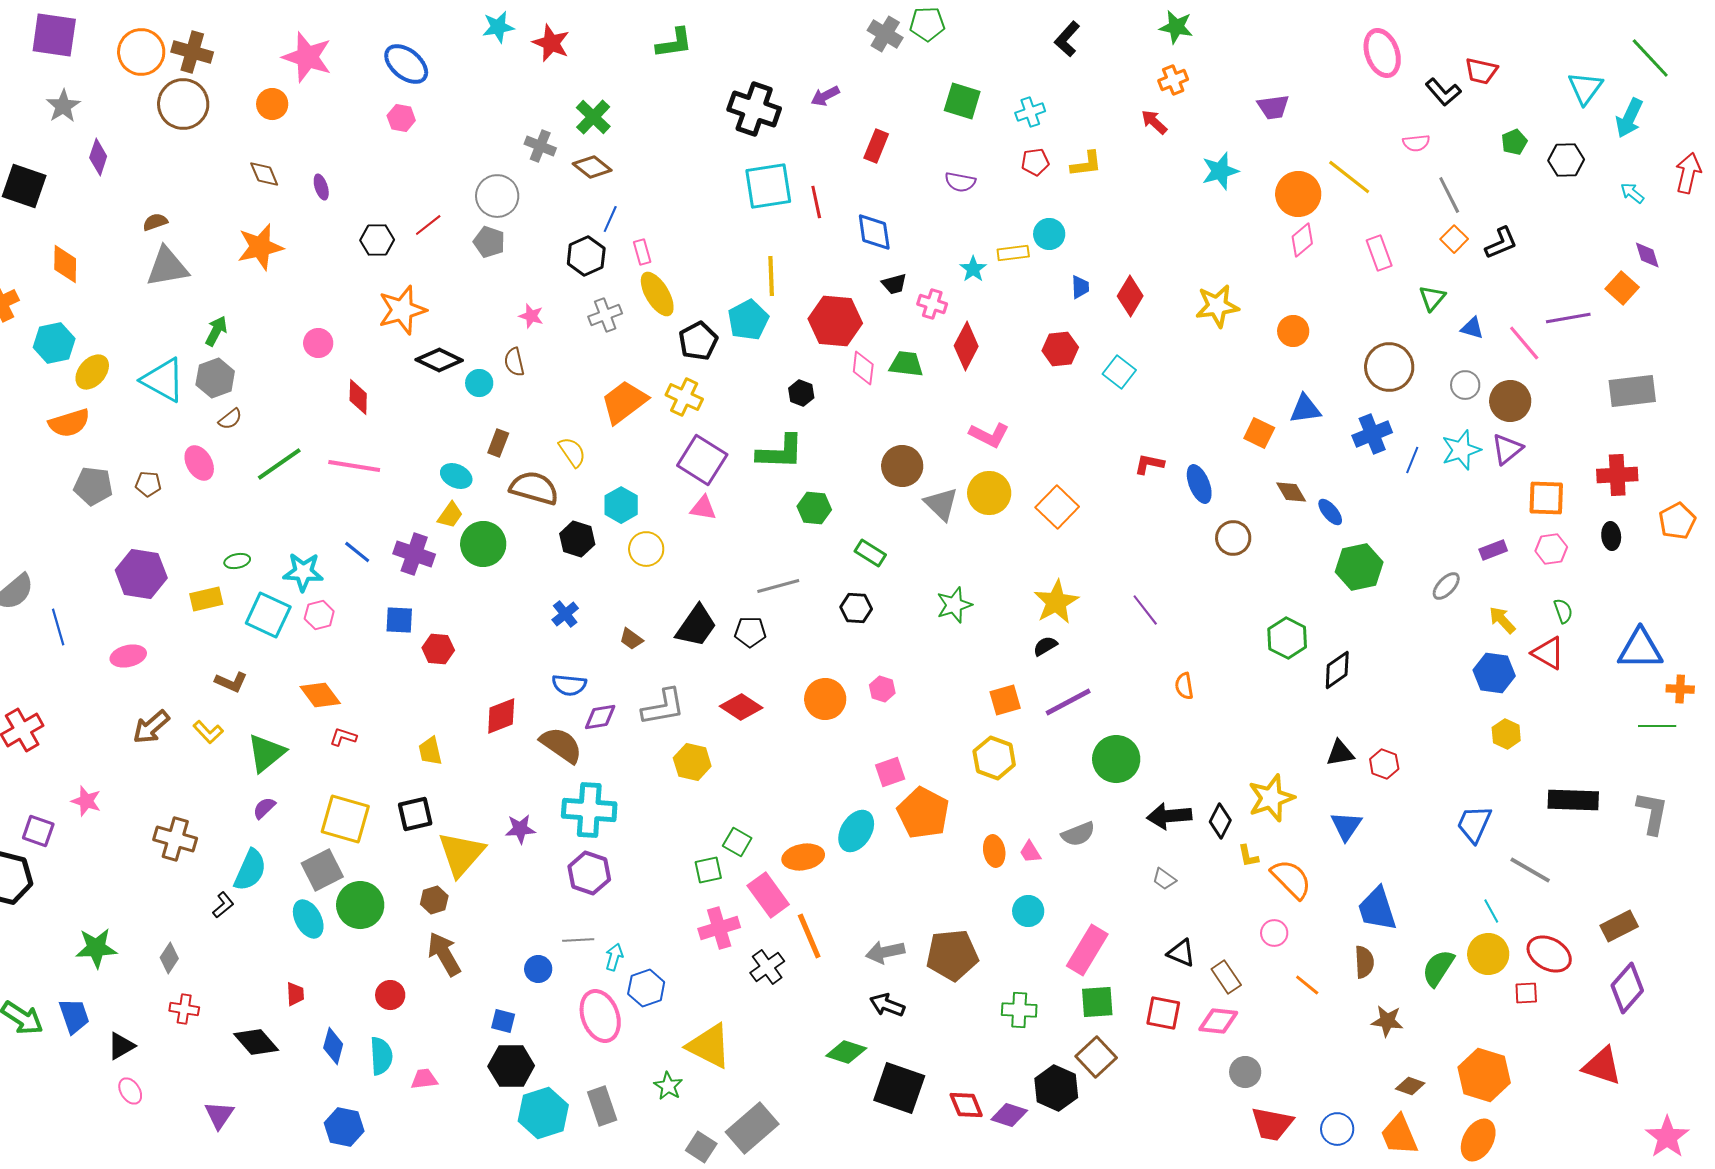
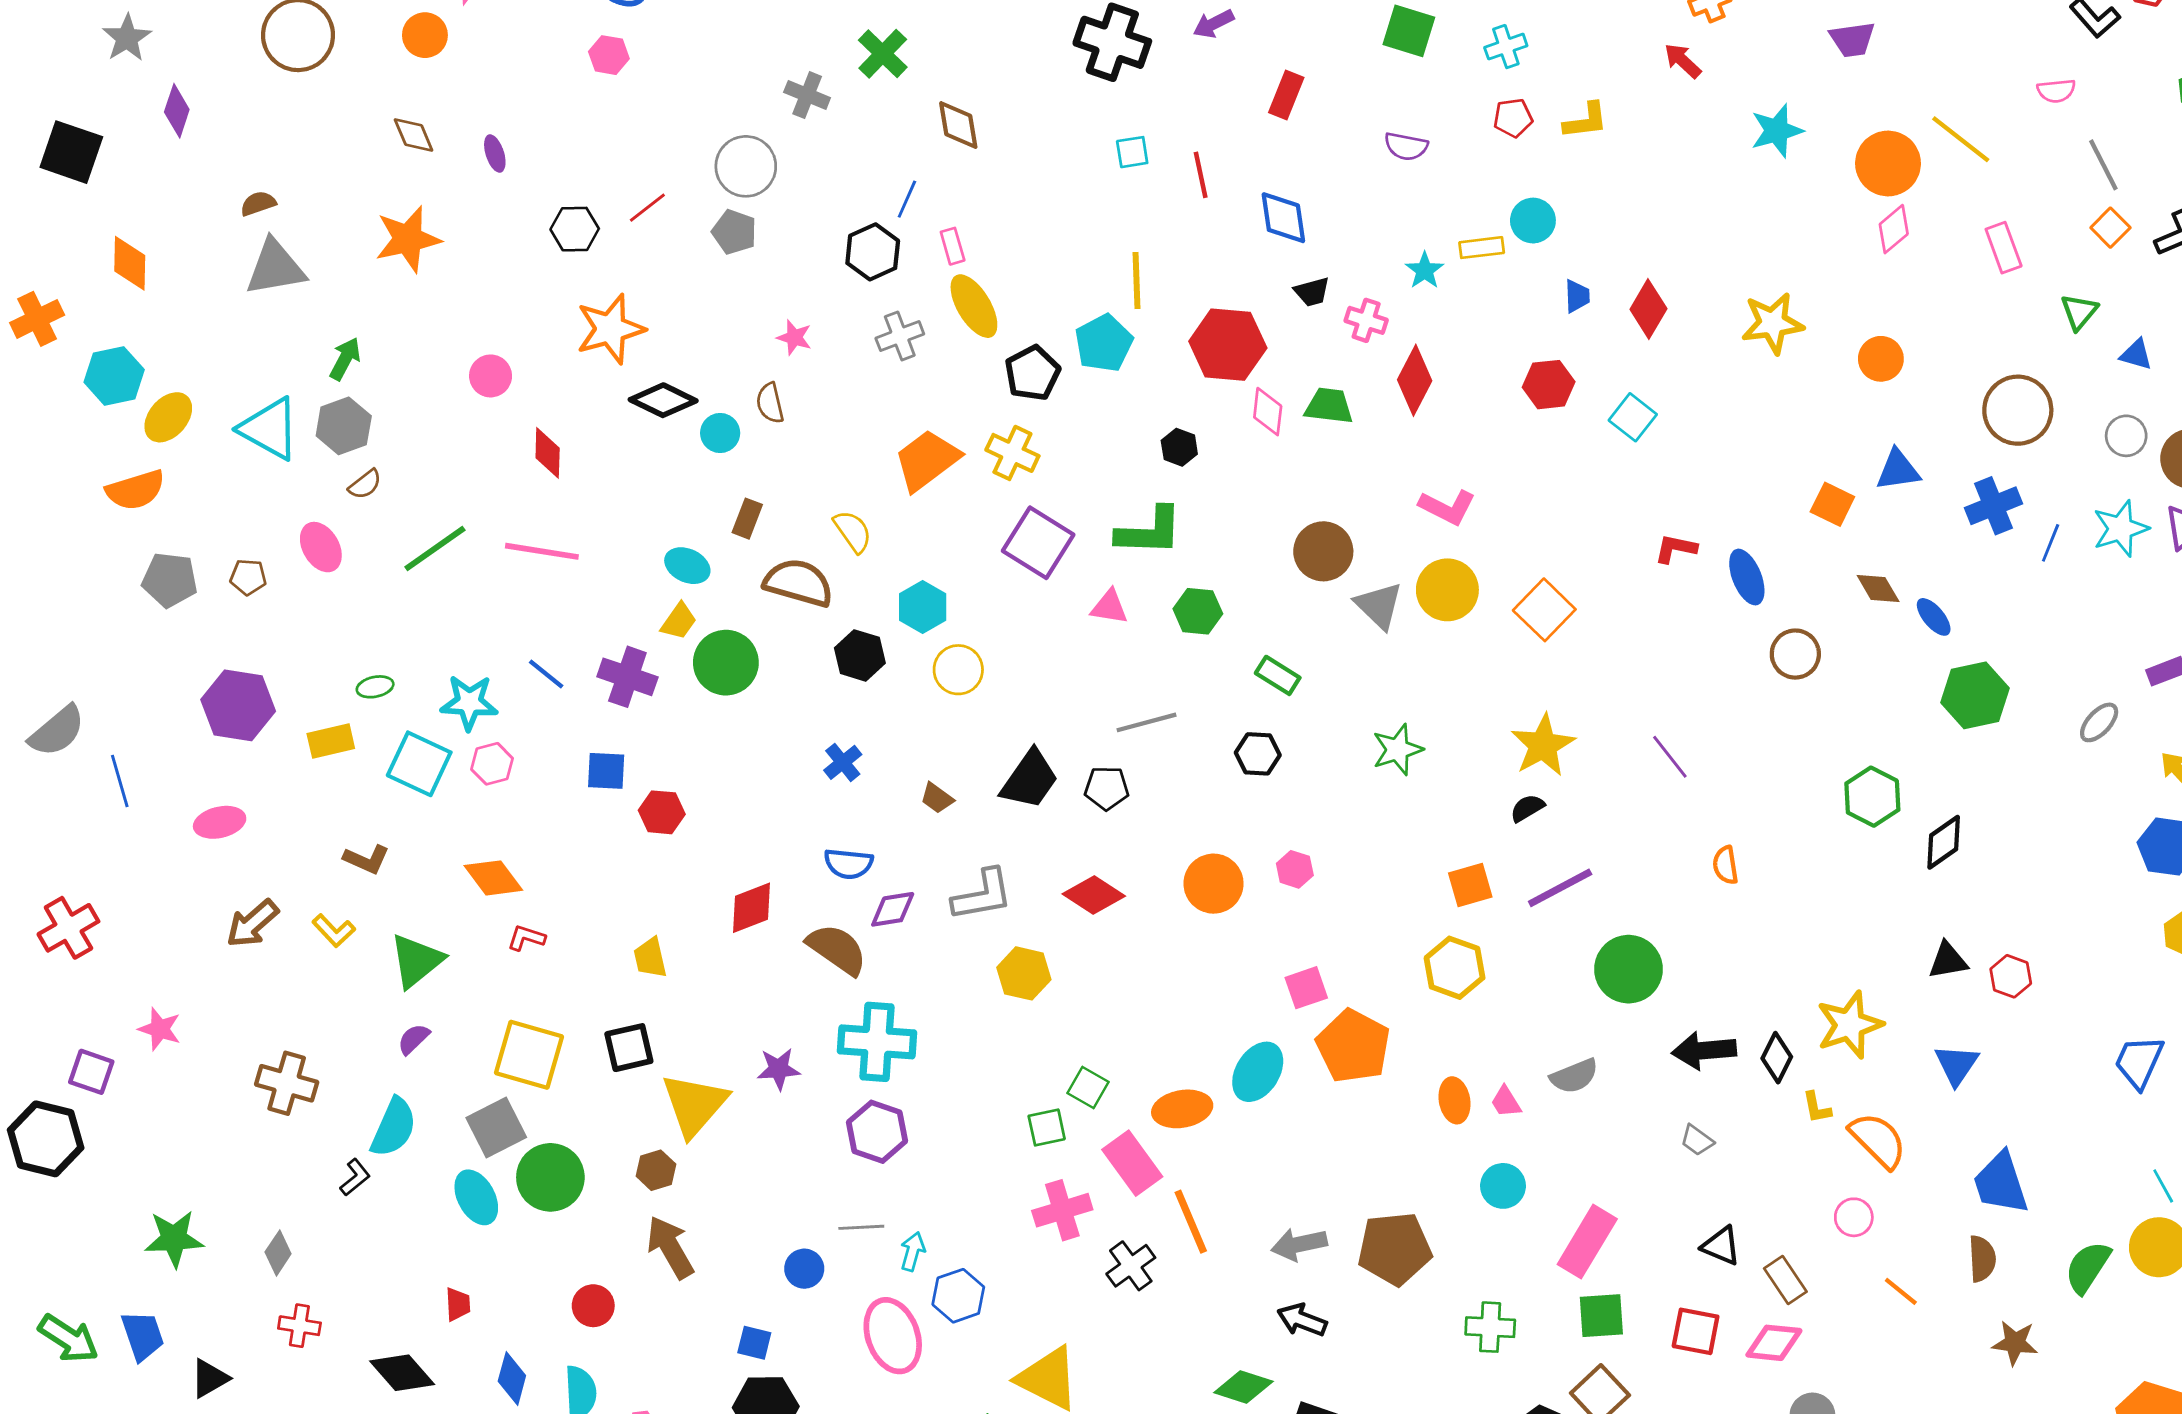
brown diamond: (592, 167) -> (958, 125), moved, turned 42
cyan square: (768, 186) -> (1132, 152), size x0.5
pink triangle: (703, 508) -> (1109, 607), moved

